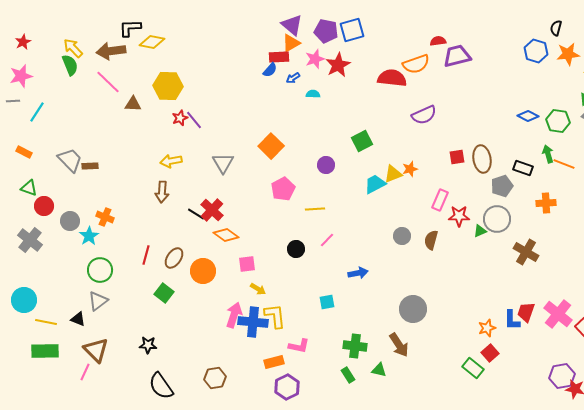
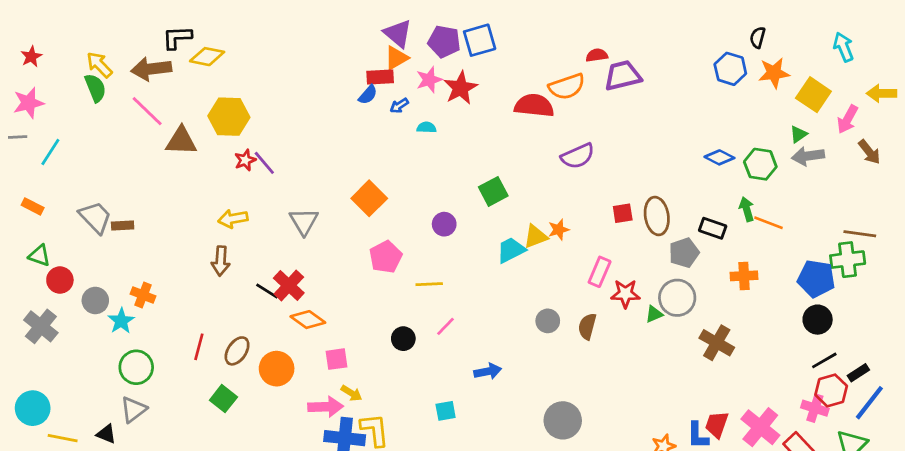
brown triangle: (133, 104) -> (181, 141), size x1.4
pink arrow: (234, 315) -> (326, 407), moved, turned 70

